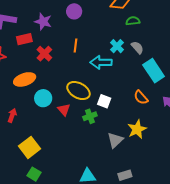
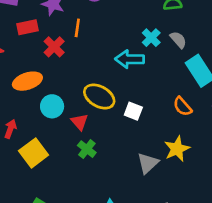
orange line: (76, 46) -> (77, 28), moved
green cross: (90, 116) -> (87, 149), moved, turned -32
yellow square: (29, 147) -> (34, 153), moved

